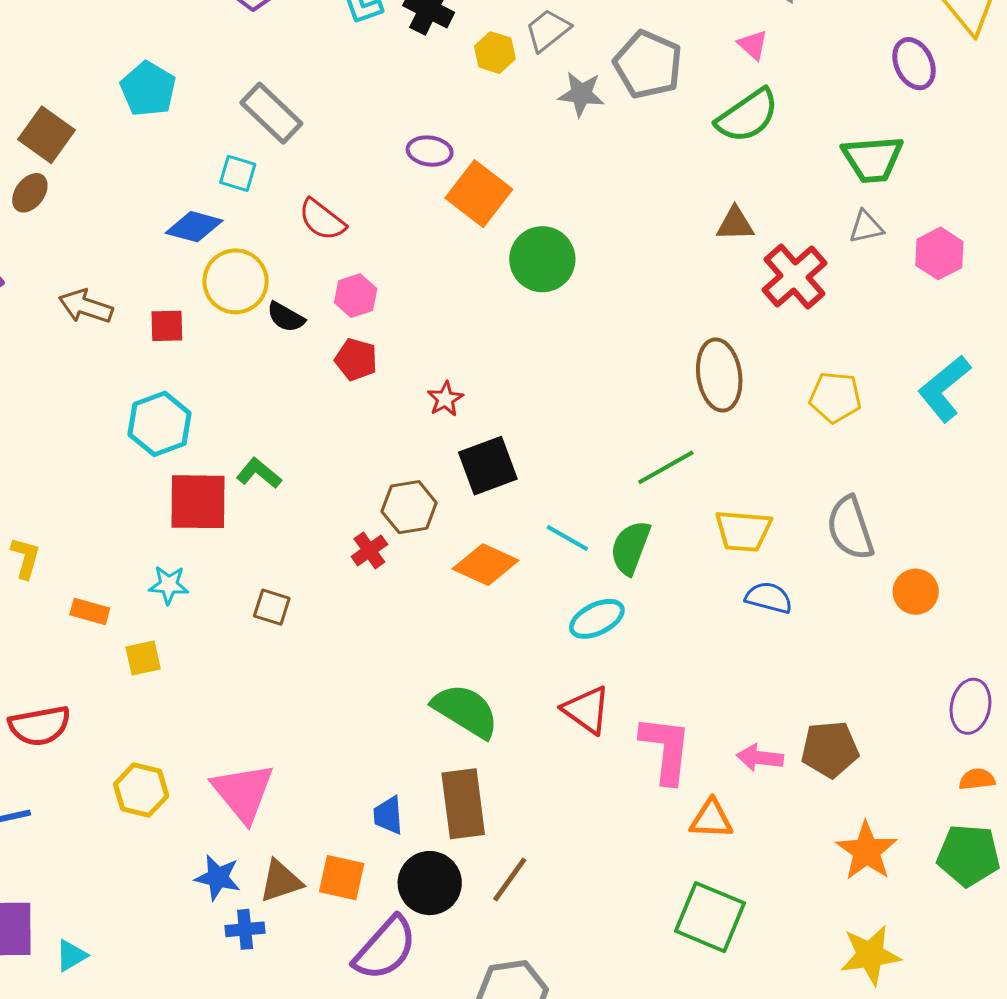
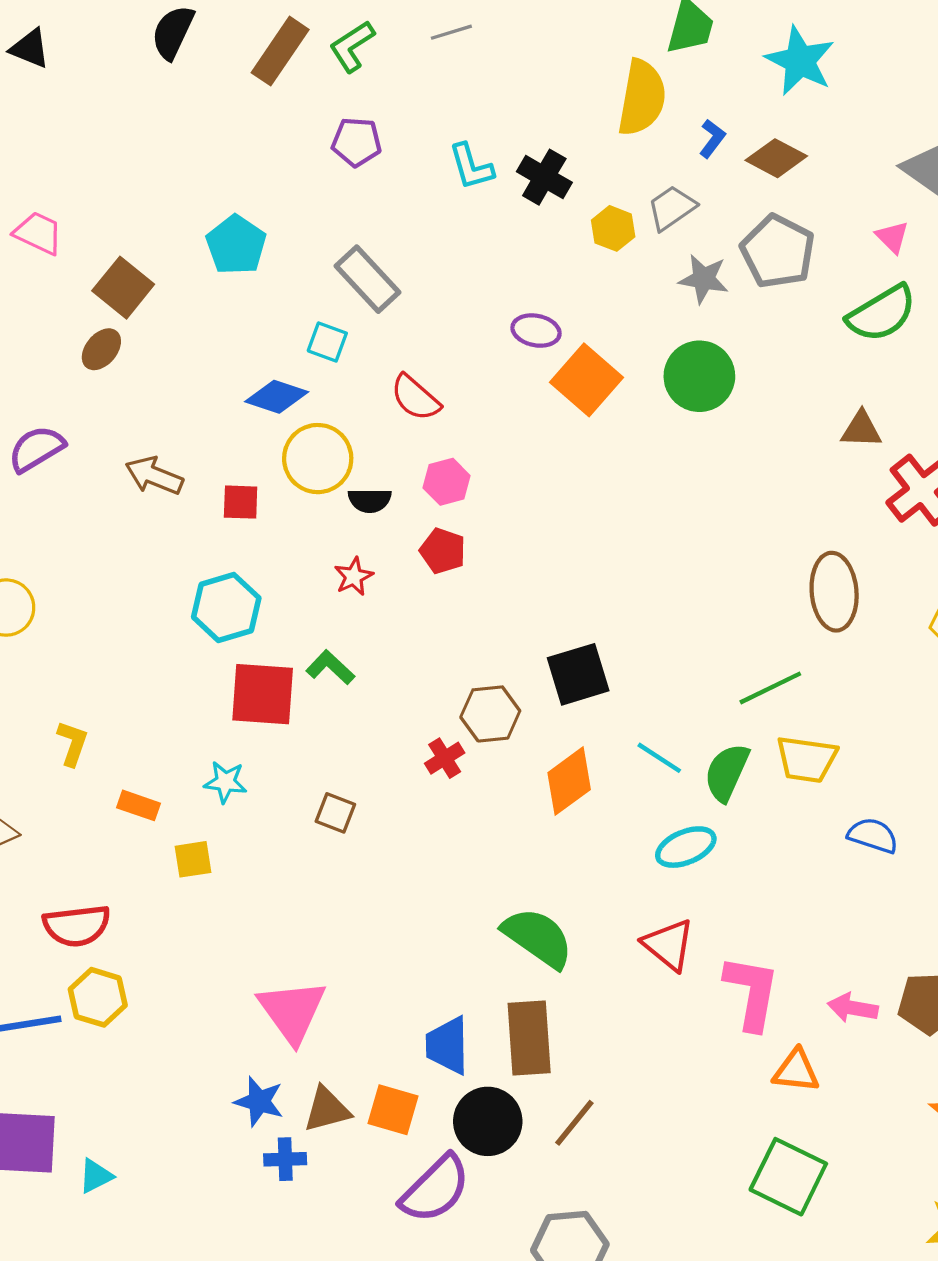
green circle: (542, 259) -> (699, 376), moved
black semicircle: (286, 317) -> (370, 500), turned -33
red star: (445, 399) -> (354, 576), moved
yellow trapezoid: (743, 531) -> (807, 759), moved
orange diamond: (485, 565) -> (569, 781), turned -64
yellow hexagon: (141, 790) -> (98, 997), moved
blue trapezoid: (388, 815) -> (447, 1045), size x1.4

